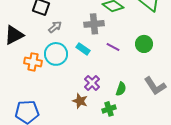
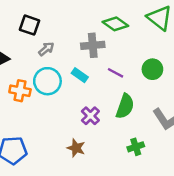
green semicircle: (121, 89) -> (125, 106), moved, size x1.5
brown star: (80, 101) -> (76, 148), moved
green cross: (109, 109) -> (136, 147), moved

